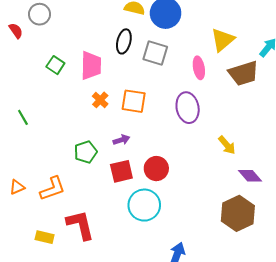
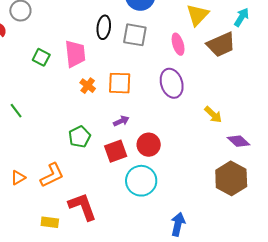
purple arrow: (121, 140) -> (121, 121), moved

